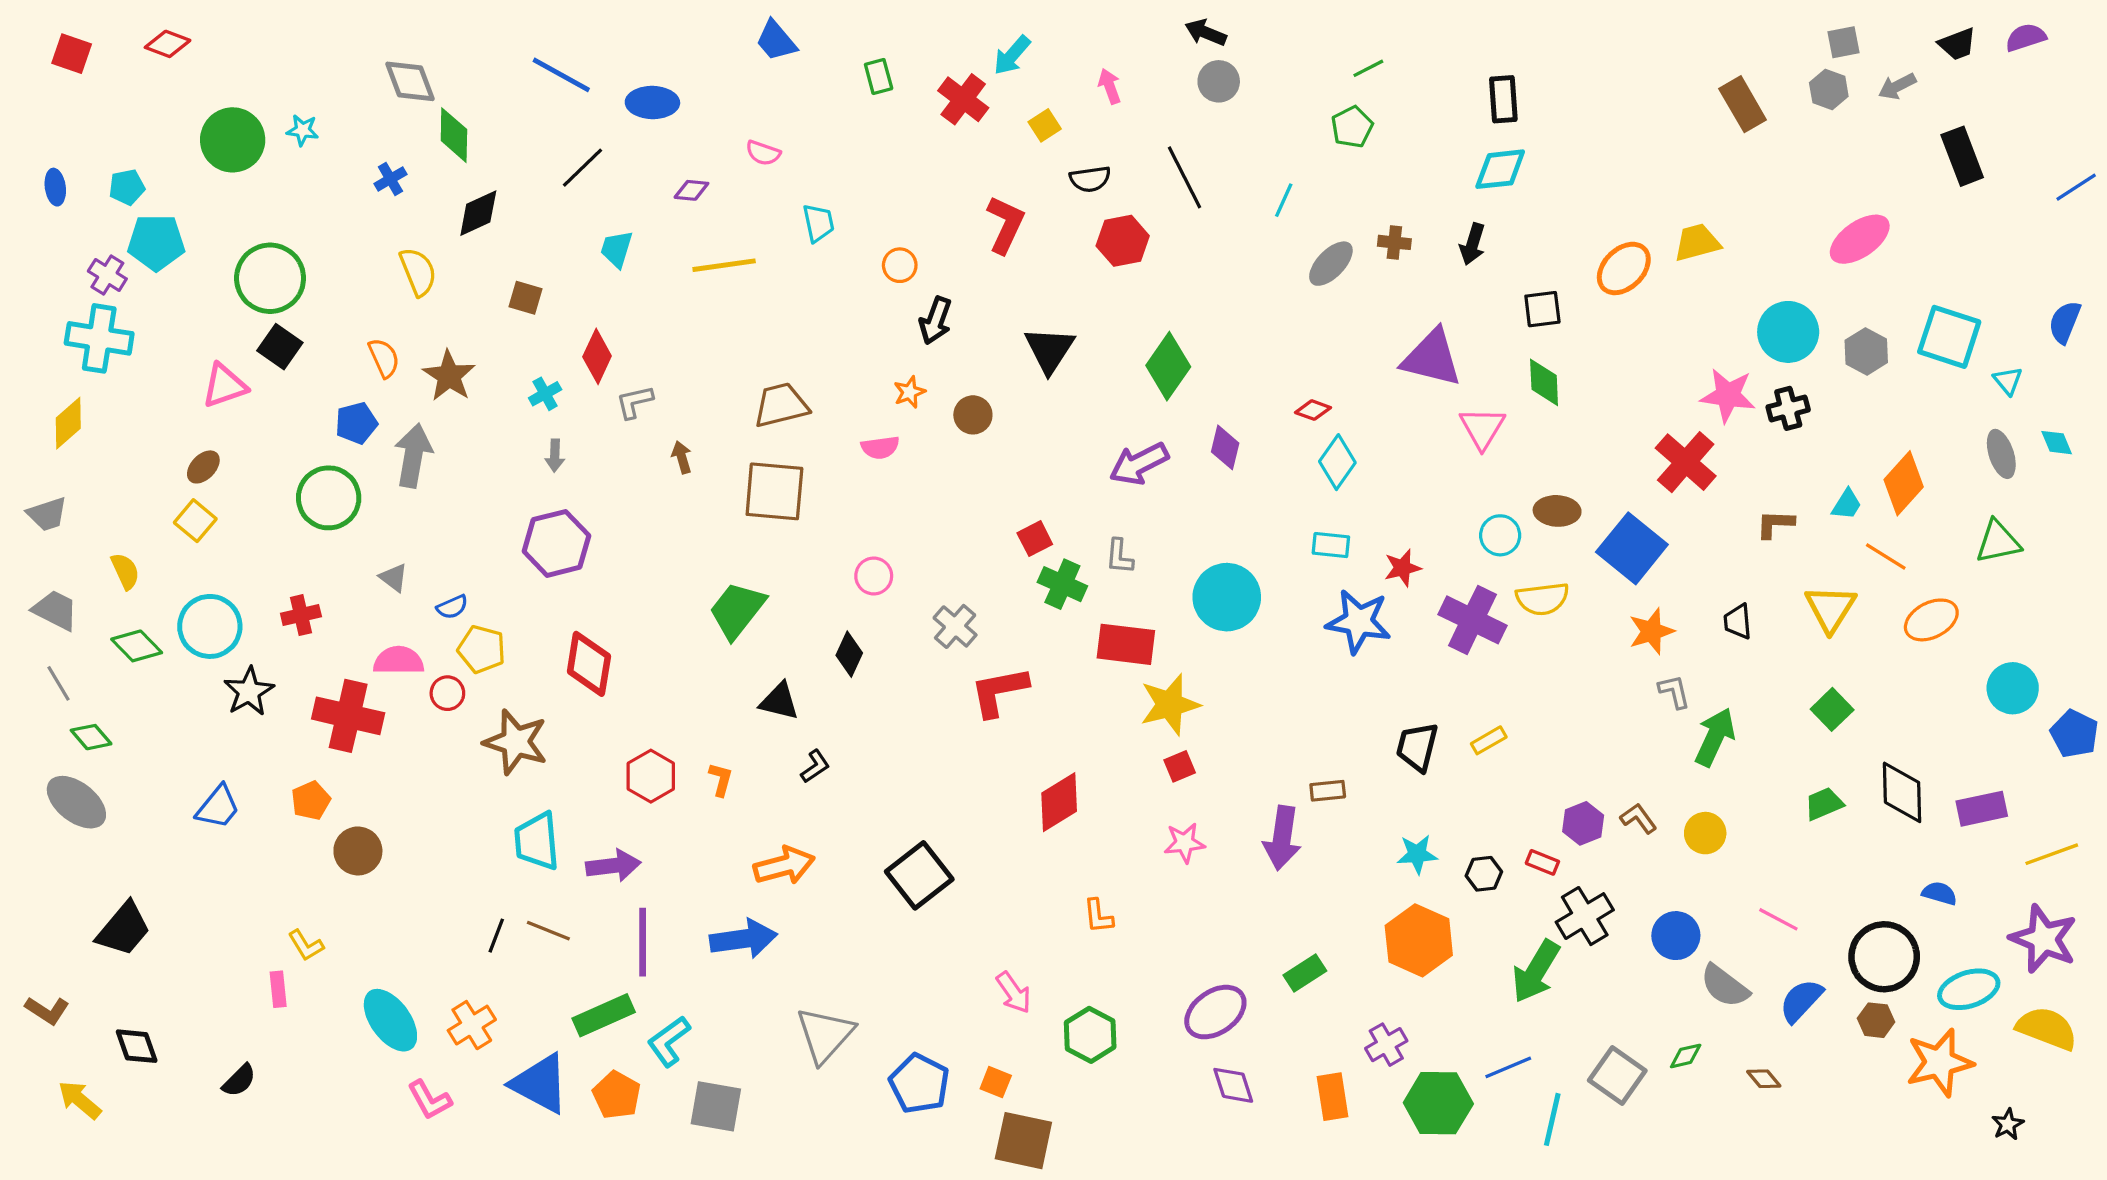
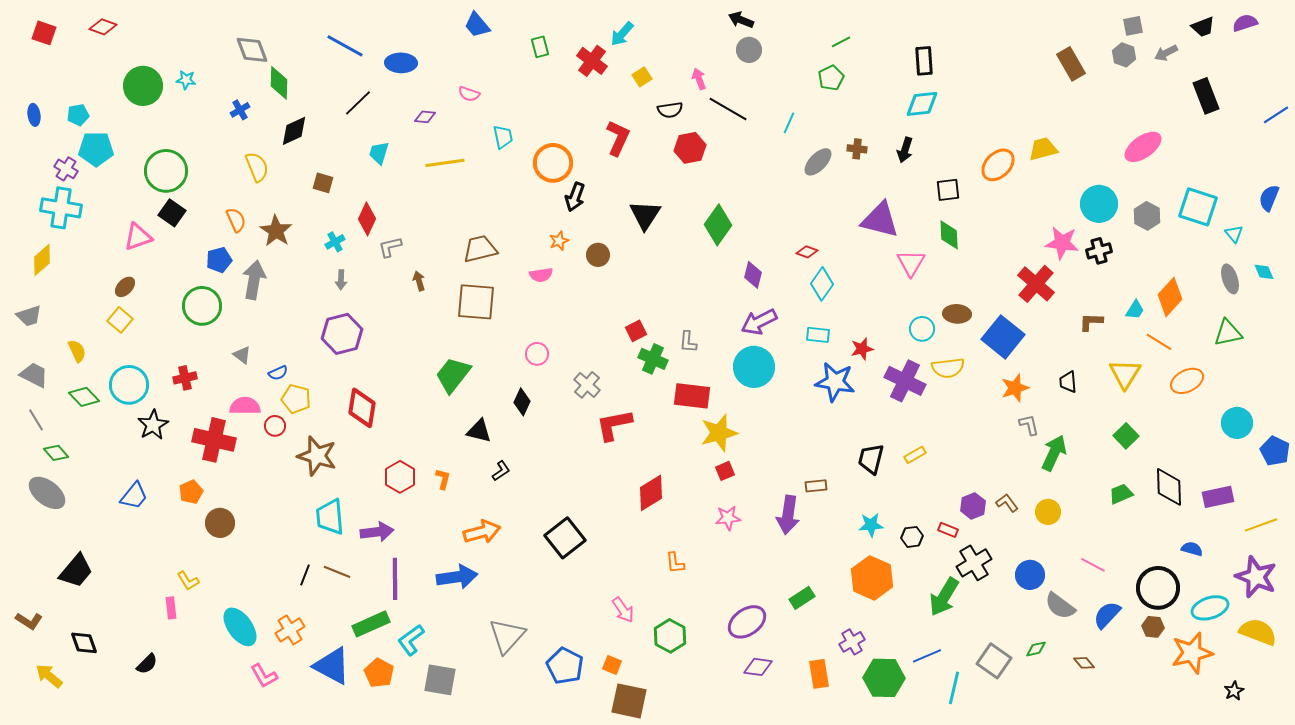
pink arrow: (1110, 86) -> (699, 79), moved
black line: (1184, 177) -> (728, 109), turned -33
orange circle: (900, 265) -> (553, 163), size x1.8
purple arrow: (1139, 464) -> (759, 322), moved
purple diamond: (1233, 1085) -> (758, 667), turned -64

